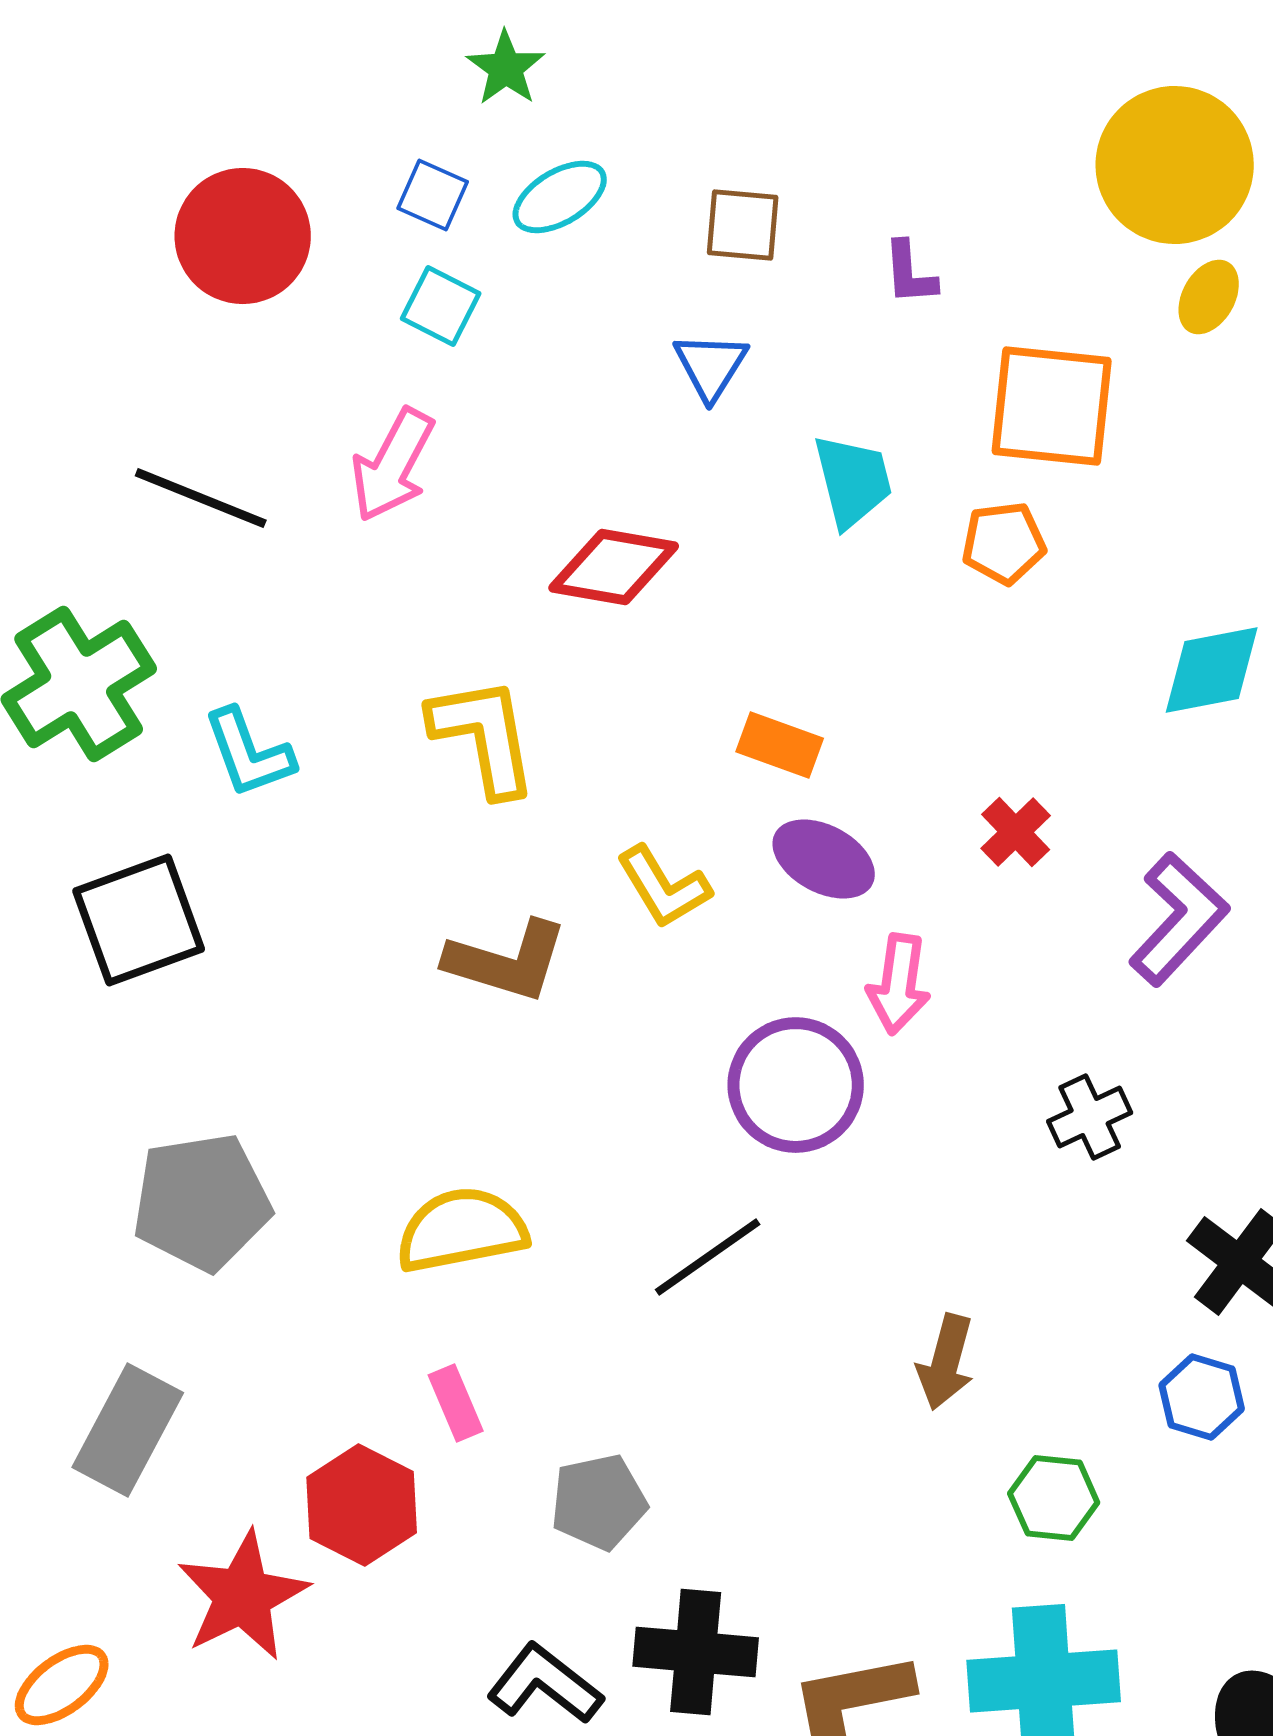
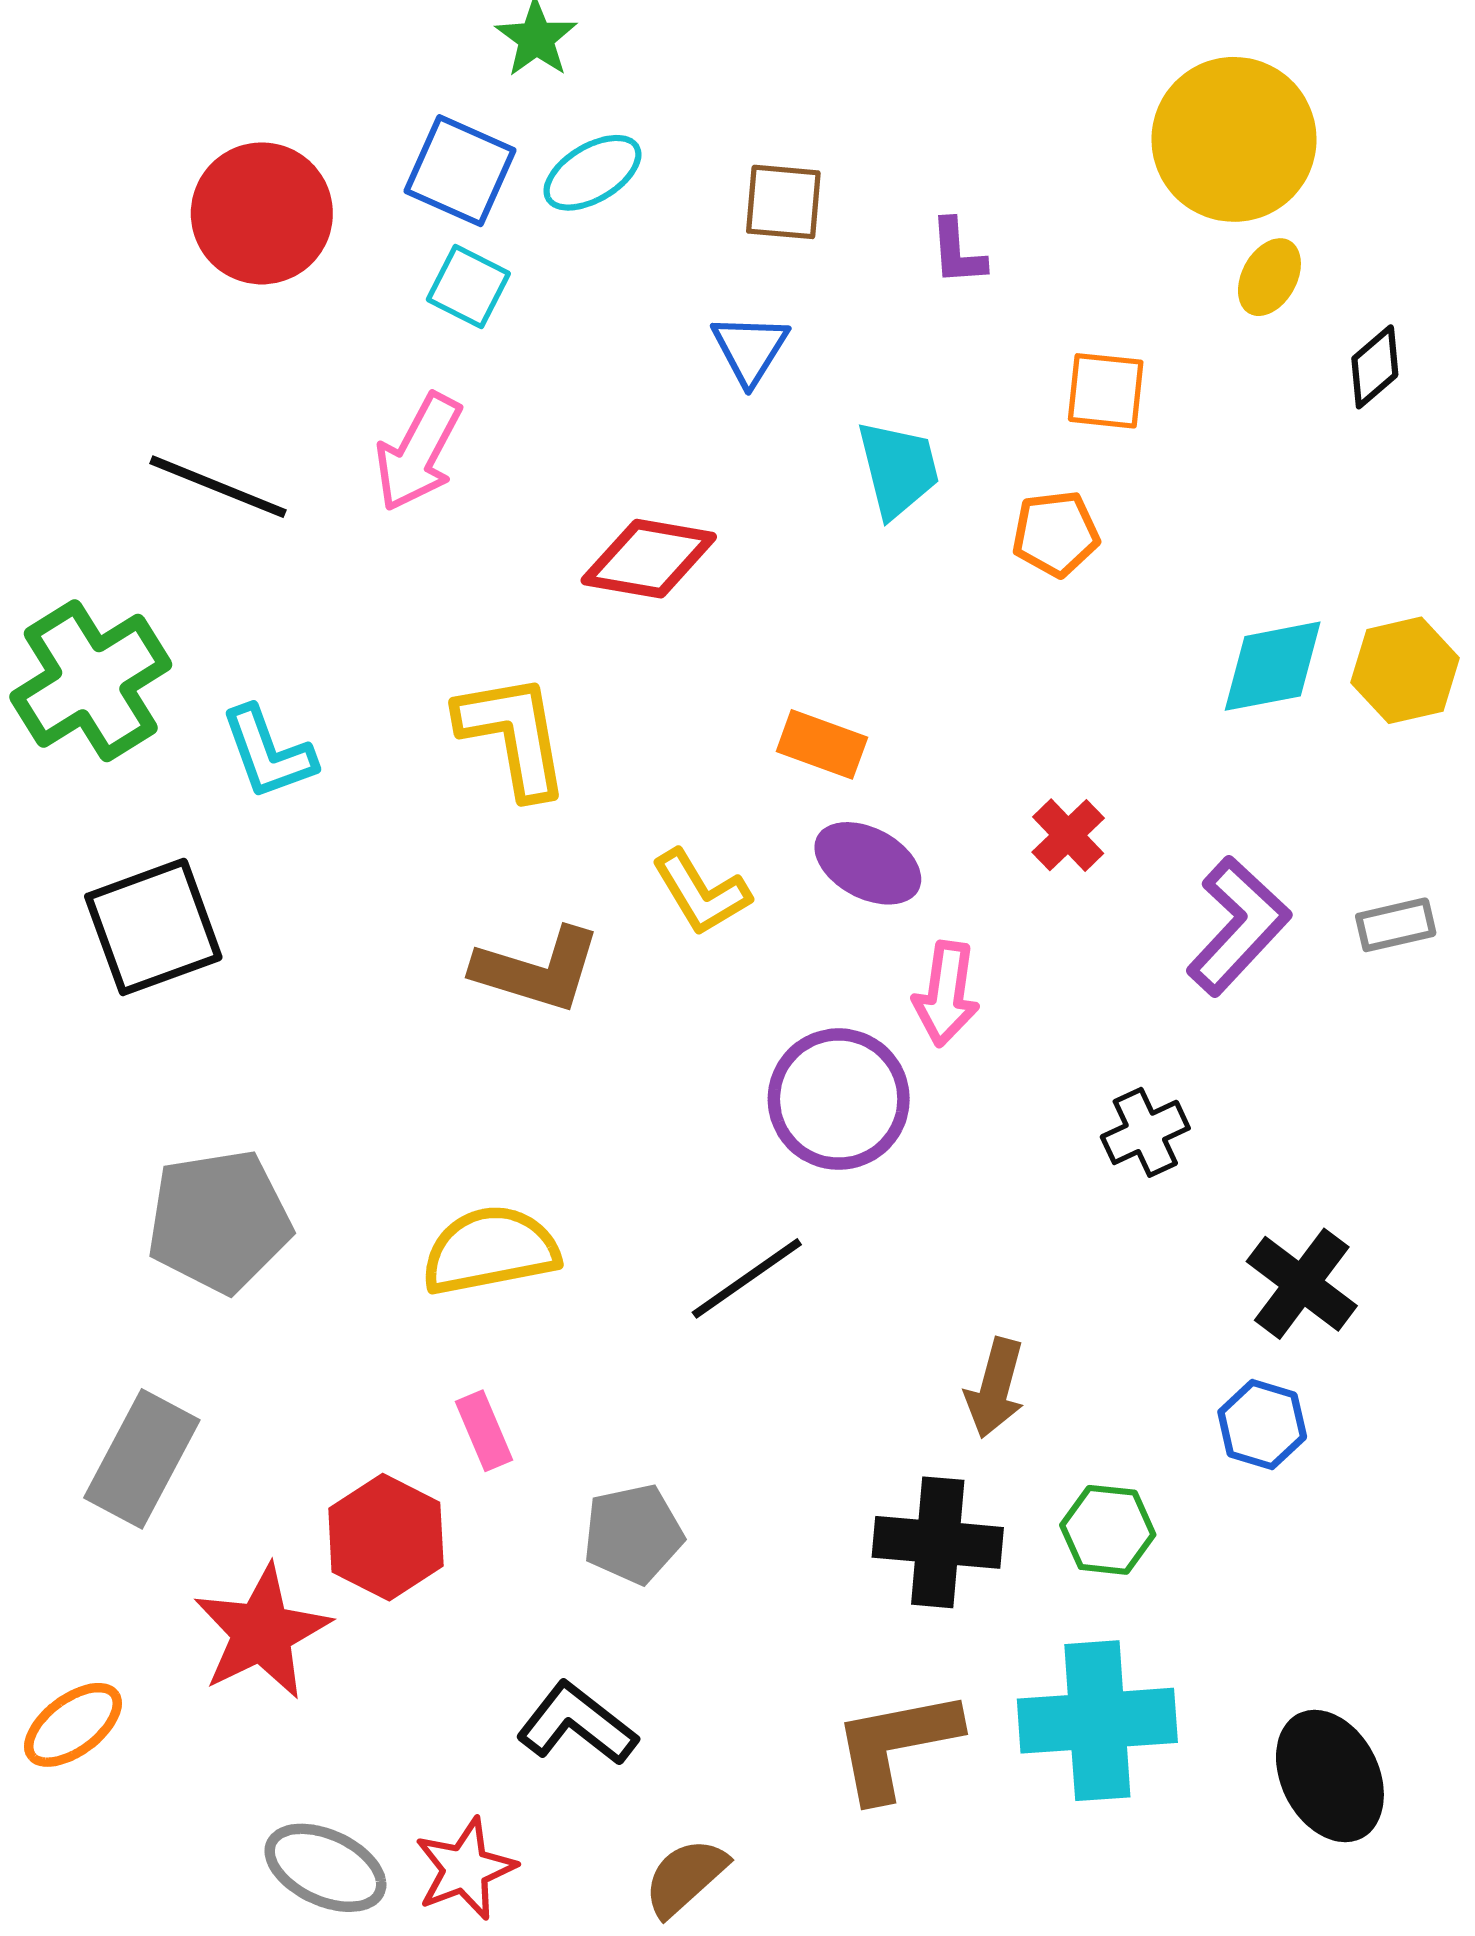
blue square: (433, 195) -> (460, 171), size x1.5
orange square: (1052, 406) -> (1106, 391), size x0.6
black cross: (696, 1652) -> (938, 1542), moved

